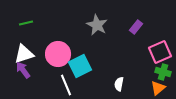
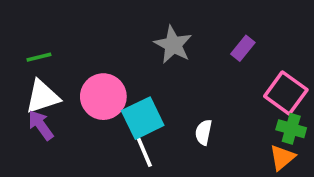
green line: (26, 23) -> (39, 57), moved
pink square: (160, 52) -> (286, 93), turned -30
white semicircle: (119, 84) -> (204, 132), moved
white line: (66, 85) -> (143, 148), moved

